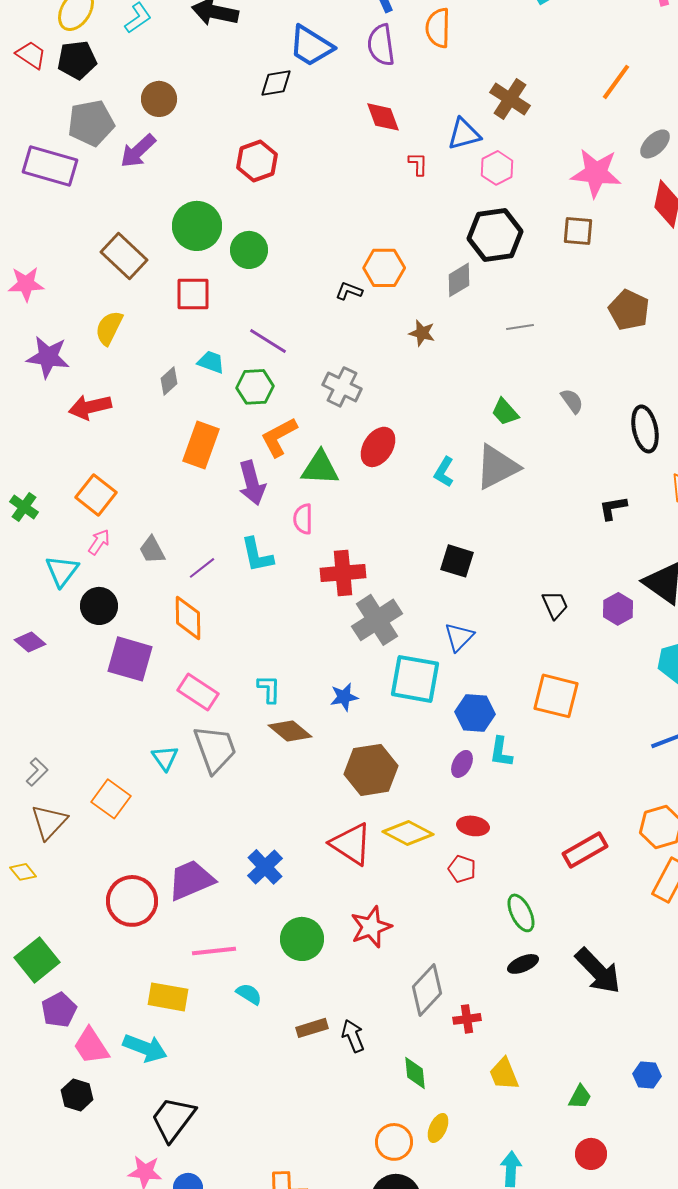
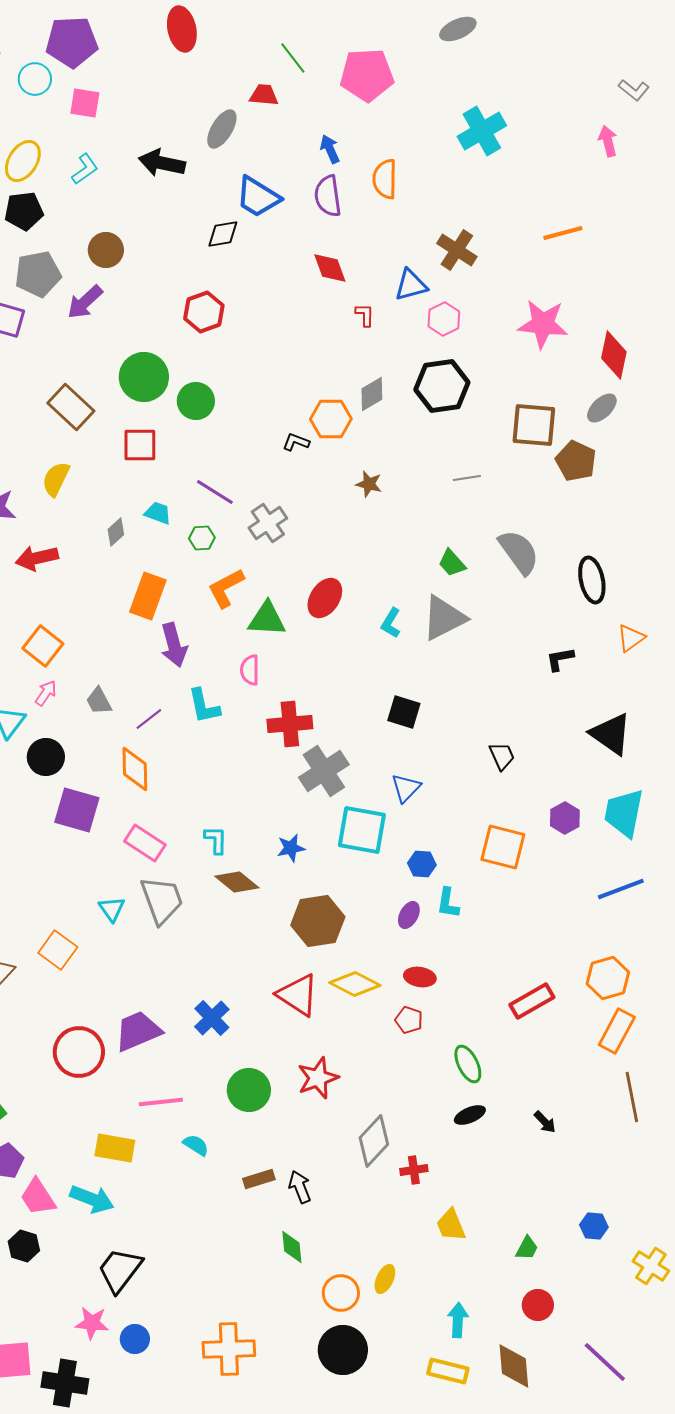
orange line: (616, 82) -> (563, 233), turned 39
gray ellipse: (655, 144) -> (602, 408), moved
brown square: (578, 231) -> (534, 425), moved, size x1.5
gray diamond: (459, 280) -> (372, 394), moved
green hexagon: (255, 387) -> (202, 538), size x0.7
gray cross: (342, 387) -> (268, 523), moved, turned 30
gray semicircle: (572, 401) -> (519, 552), size x1.8
purple arrow: (252, 483) -> (174, 645), moved
purple hexagon: (618, 609) -> (565, 818), moved
blue hexagon: (475, 713) -> (422, 864), size x0.7
black arrow: (598, 971) -> (545, 1122), size x0.5
green diamond: (415, 1073) -> (292, 1247), moved

